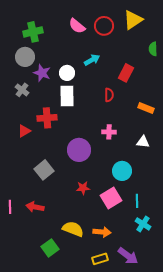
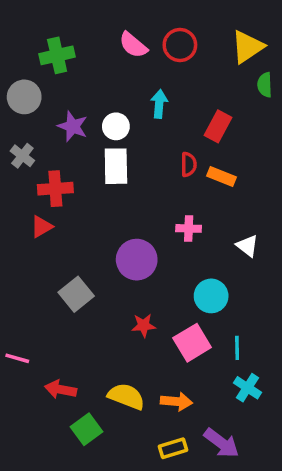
yellow triangle: (133, 20) -> (247, 47), moved
gray circle: (25, 57) -> (24, 97), moved
cyan arrow: (92, 60) -> (159, 104), turned -56
gray cross: (22, 90) -> (22, 156), moved
orange rectangle: (146, 108) -> (221, 177), moved
red cross: (47, 118) -> (55, 189), moved
white triangle: (143, 142) -> (247, 246), turned 32
pink line: (10, 207) -> (17, 358), turned -72
red arrow: (35, 207) -> (61, 389), moved

